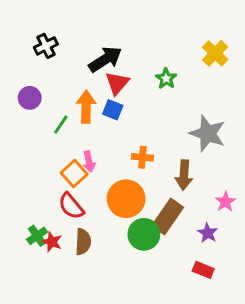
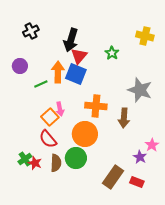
yellow cross: (215, 53) -> (145, 36), turned -30
black arrow: (105, 59) -> (71, 40), turned 140
blue square: (113, 110) -> (76, 74), size x1.5
green line: (61, 125) -> (41, 84), turned 32
orange cross: (142, 157) -> (96, 106), size x1.5
pink star: (225, 202) -> (152, 145), moved
brown rectangle: (168, 217) -> (113, 177), moved
green circle: (144, 234) -> (76, 158), moved

